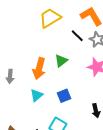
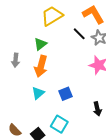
green triangle: (61, 61) -> (40, 44), moved
gray arrow: (10, 76) -> (16, 60), moved

